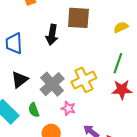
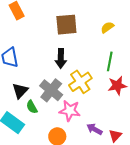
black arrow: (52, 35) -> (61, 58), moved
pink star: (68, 108) -> (70, 111), size x1.5
green semicircle: (34, 110) -> (32, 107), moved

